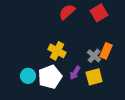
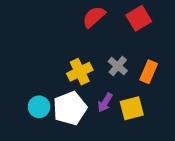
yellow cross: (57, 51) -> (80, 72), turned 36
gray cross: (94, 56) -> (118, 66), moved

